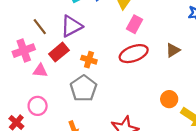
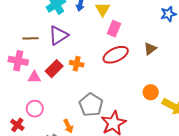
brown line: (40, 27) -> (30, 38), turned -49
pink cross: (24, 51) -> (18, 61), turned 36
red rectangle: (59, 52) -> (54, 69), moved
gray pentagon: (84, 88) -> (91, 105), moved

